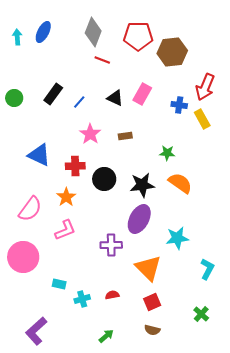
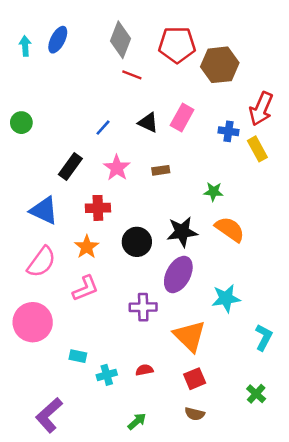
black rectangle: (53, 94) -> (70, 167), moved
blue triangle: (39, 155) -> (44, 210), moved
black circle: (104, 179) -> (137, 242), moved

